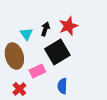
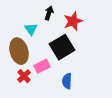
black arrow: (45, 29) -> (49, 13), moved
red cross: (19, 89) -> (24, 76), moved

